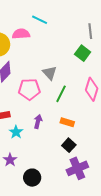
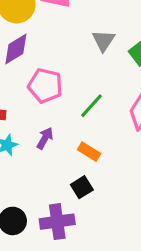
gray triangle: (50, 73) -> (103, 41), moved
purple cross: (77, 168) -> (57, 222), moved

